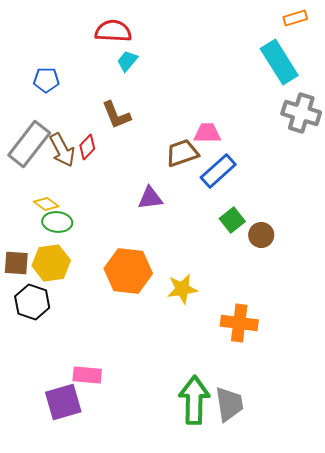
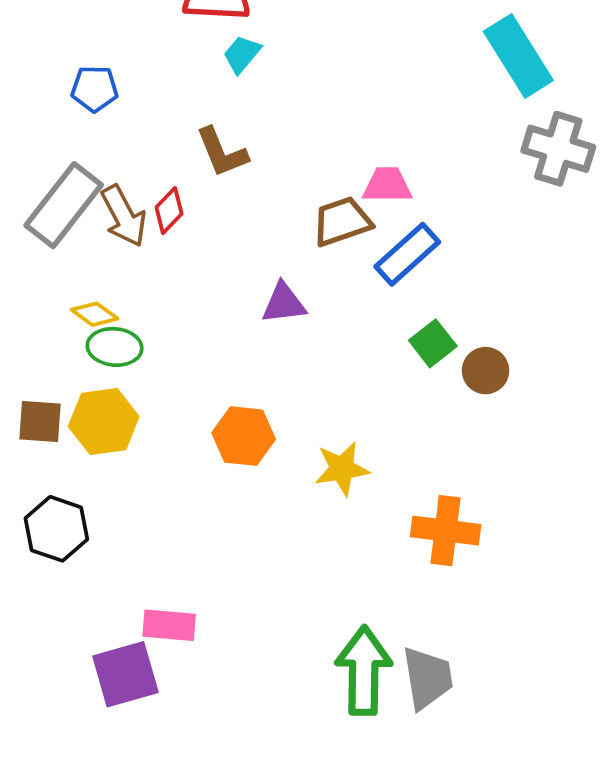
orange hexagon: (128, 271) -> (244, 436), size x0.7
black hexagon: (32, 302) -> (56, 529), moved

